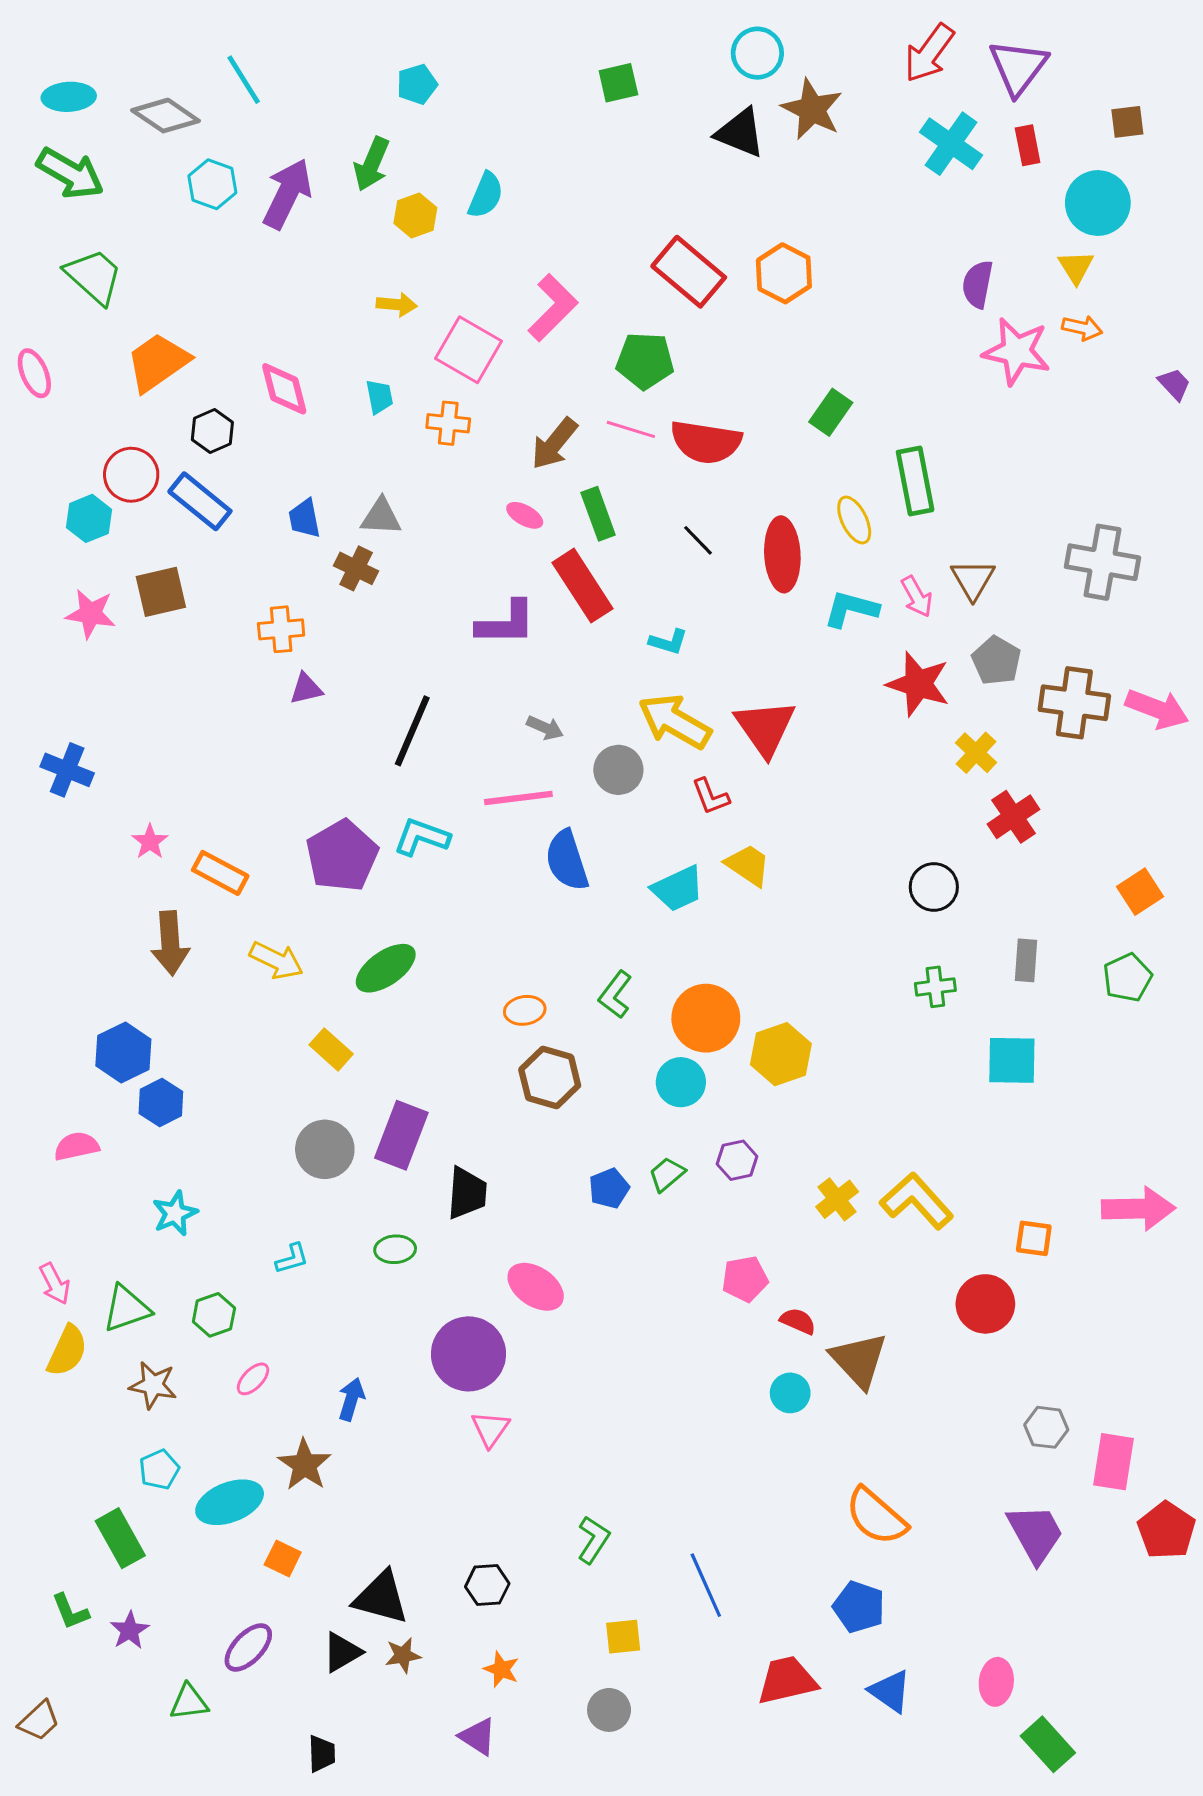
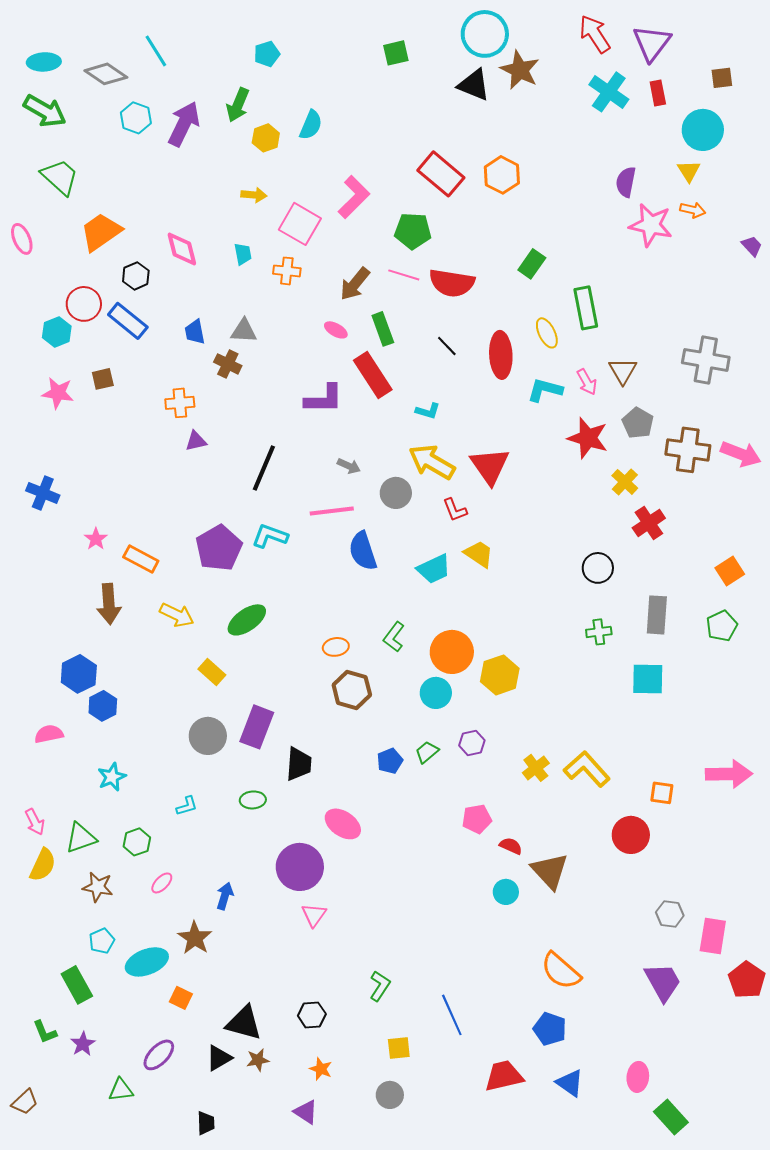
cyan circle: (757, 53) -> (485, 34), size x1.4
red arrow: (929, 53) -> (595, 34), turned 111
brown square: (161, 592) -> (103, 379), size x0.7
gray rectangle: (1026, 960) -> (657, 615), size x1.4

